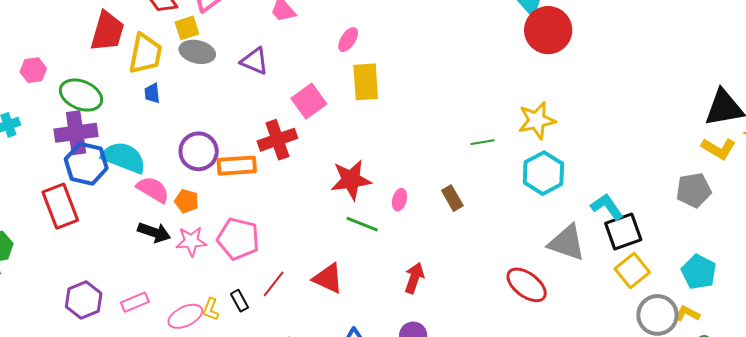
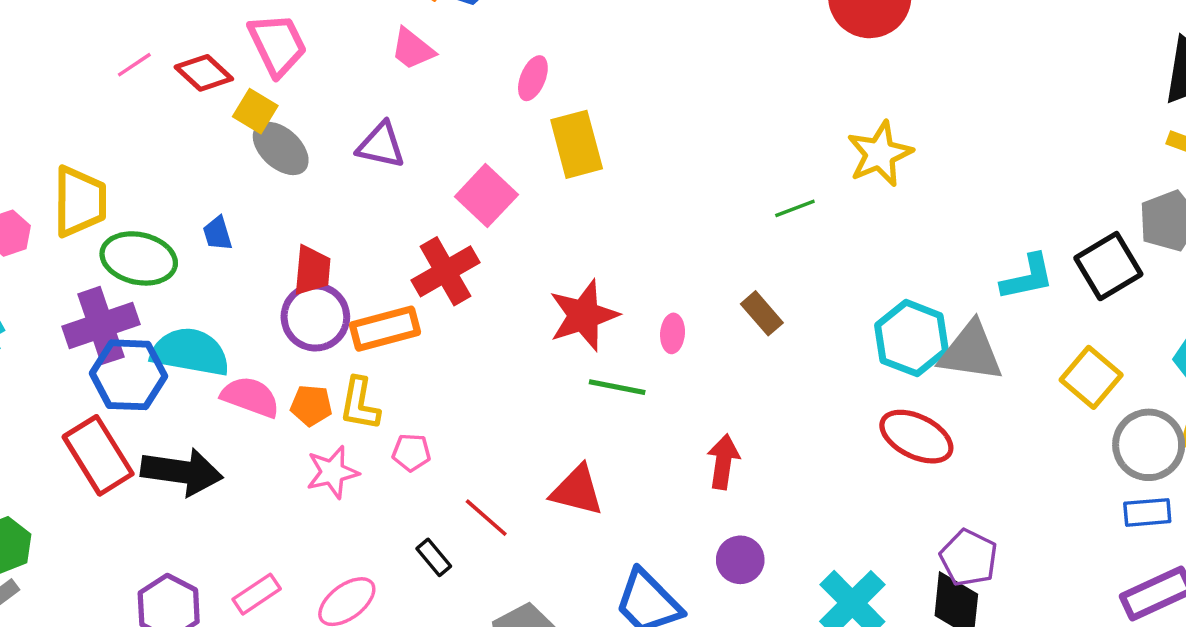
yellow square: (187, 28) -> (255, 111), turned -30
red trapezoid: (107, 31) -> (312, 270), moved, size x0.7
gray ellipse: (197, 52) -> (281, 148), turned 40
yellow trapezoid: (145, 54) -> (80, 201), moved
green ellipse: (81, 95) -> (139, 258), moved
cyan hexagon: (543, 173) -> (912, 338), moved
cyan L-shape: (607, 207) -> (1027, 277), turned 124
black square: (623, 231) -> (1108, 266), moved
black arrow: (154, 232) -> (182, 472), moved, size x1.4
pink pentagon: (238, 239) -> (411, 452), size x0.5
red line: (274, 284) -> (486, 518), turned -76
yellow L-shape: (211, 309) -> (360, 404), moved, size x1.4

